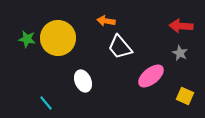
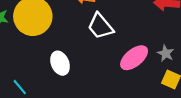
gray star: (180, 53) -> (166, 53), moved

